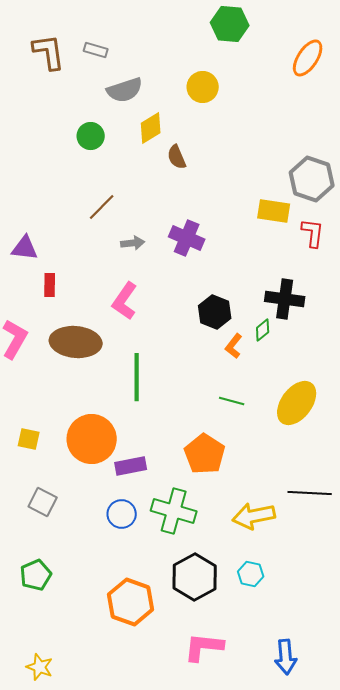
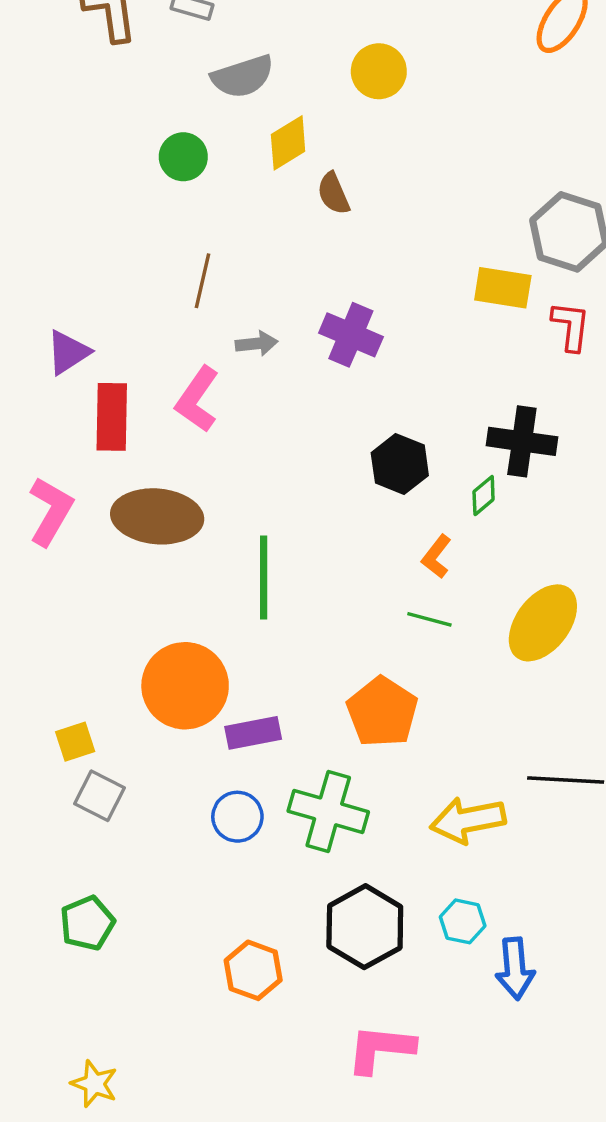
brown line: (102, 207) -> (203, 281), turned -32
purple triangle: (25, 248) -> (68, 352), turned -40
red rectangle: (50, 285) -> (112, 417), size x1.6
pink L-shape: (125, 301) -> (197, 399), moved
orange L-shape: (234, 346) -> (436, 557), moved
yellow square: (29, 439) -> (75, 742), moved, turned -30
orange hexagon: (131, 602) -> (253, 970), size x0.7
blue arrow: (286, 657) -> (515, 969), moved

